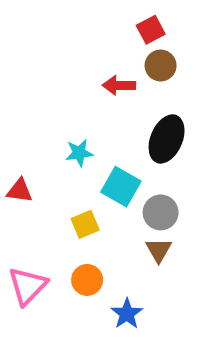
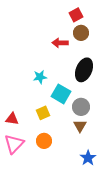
red triangle: (20, 191) -> (12, 119), moved
blue star: (127, 314) -> (88, 158), moved

